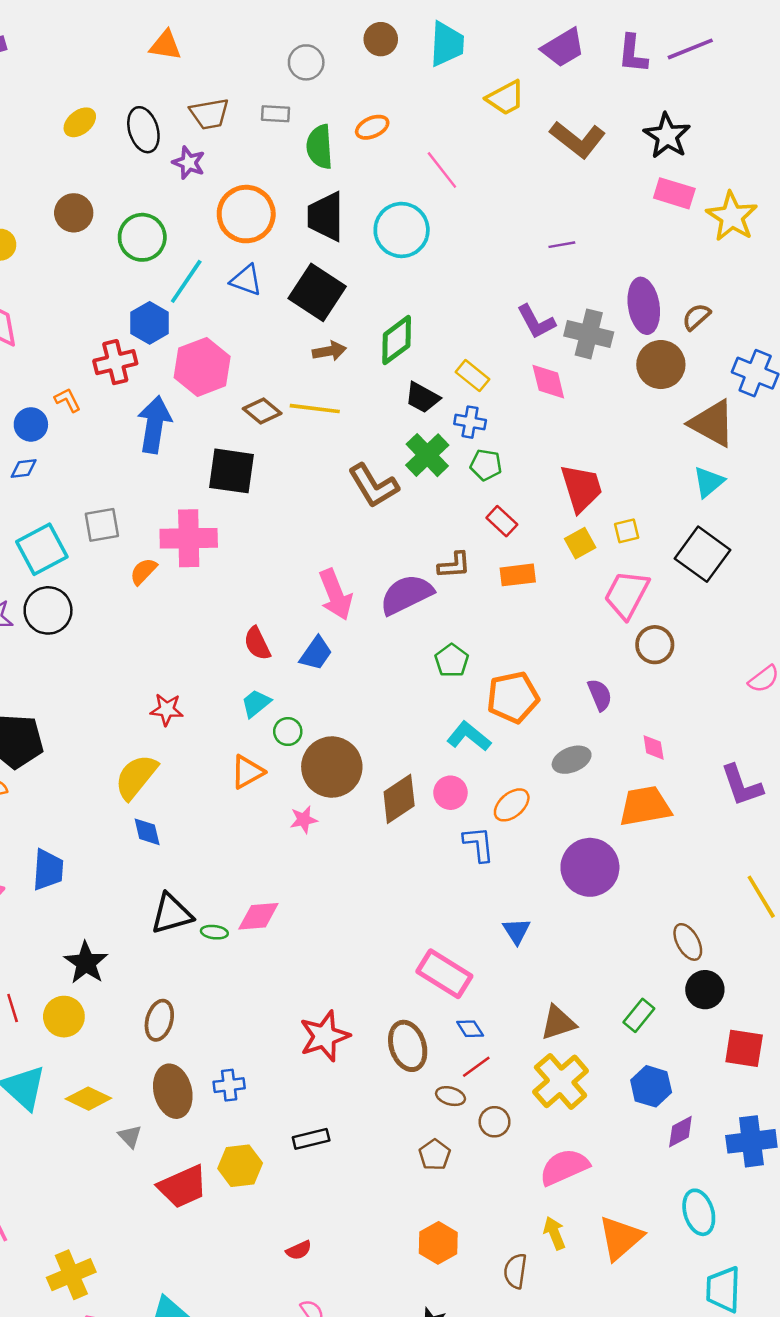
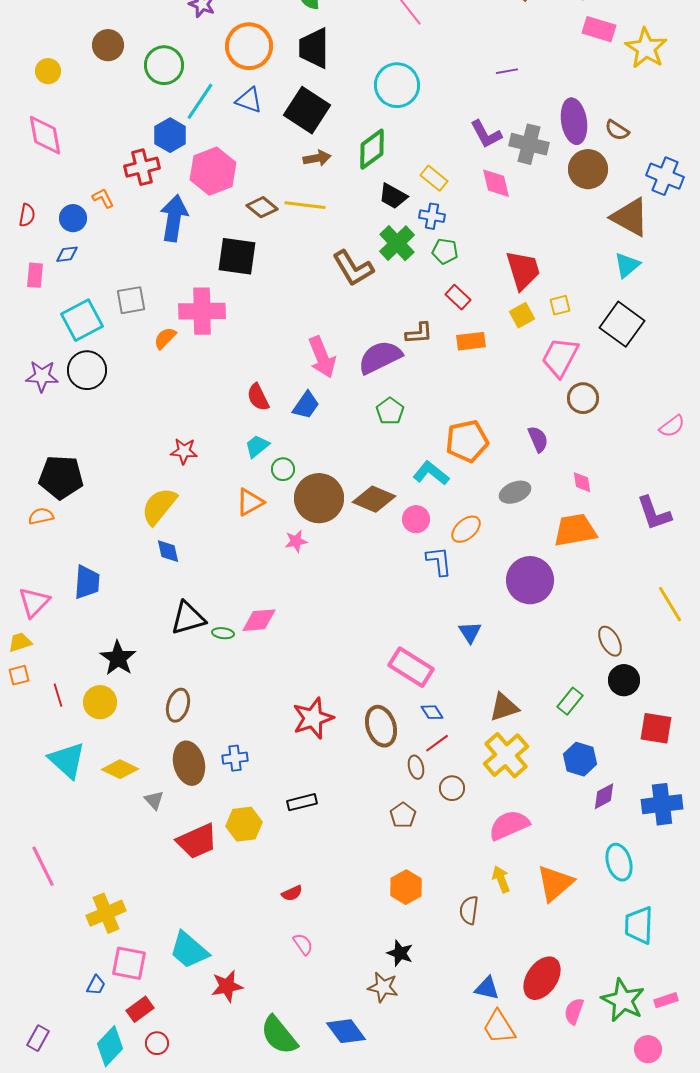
cyan circle: (402, 230) -> (397, 85), moved
brown semicircle: (696, 317) -> (617, 130), turned -105
green pentagon: (452, 661) -> (390, 411), moved
brown diamond: (399, 799) -> (374, 499), moved, turned 57
brown ellipse: (450, 1096) -> (416, 767), turned 60

